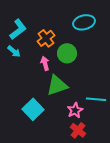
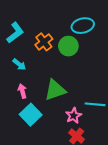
cyan arrow: (14, 51) -> (19, 64), moved
green circle: (67, 53) -> (68, 46), moved
pink arrow: (45, 63) -> (22, 91), moved

